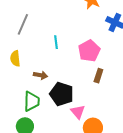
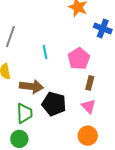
brown arrow: (40, 75) -> (31, 86), size x1.6
pink triangle: (78, 112) -> (89, 106), moved

